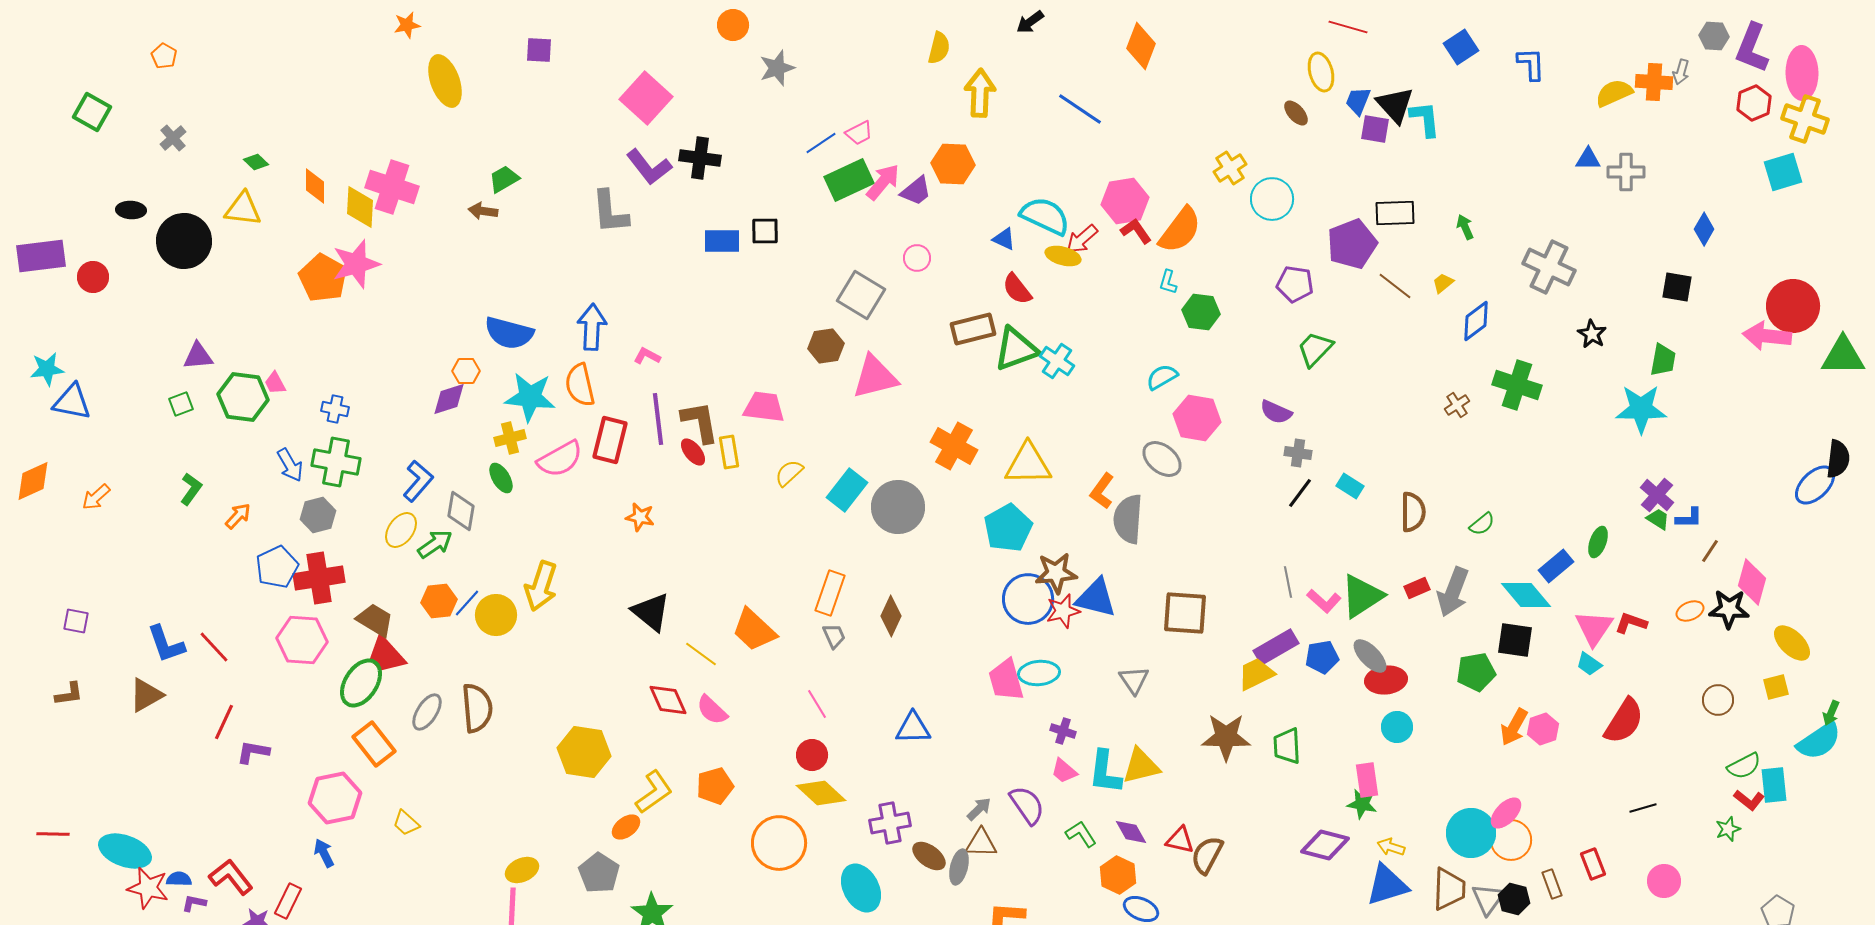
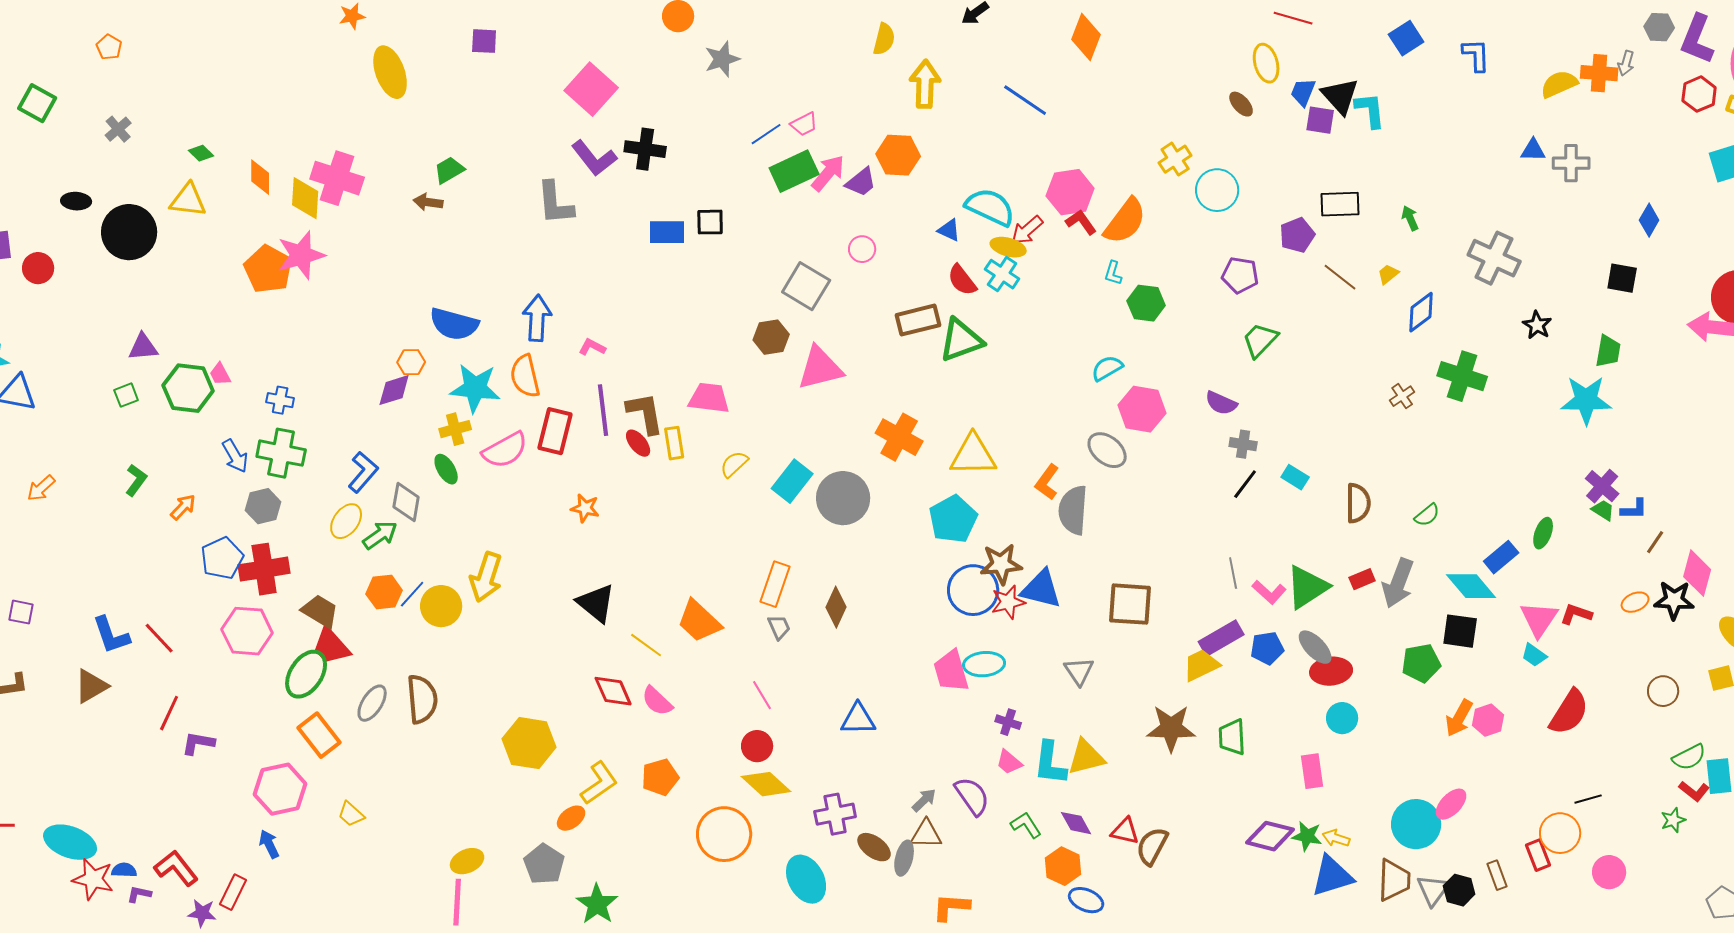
purple pentagon: (1352, 244) -> (1297, 235), size x0.7
cyan cross: (1057, 361) -> (1002, 274), moved
green star: (1362, 804) -> (1307, 836), moved
orange circle: (1511, 840) -> (1560, 833), moved

